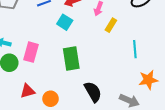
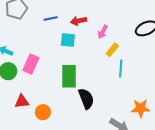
cyan square: (65, 22) -> (68, 40), turned -35
cyan line: (135, 49) -> (121, 68), moved
black semicircle: (93, 92) -> (86, 99), moved

